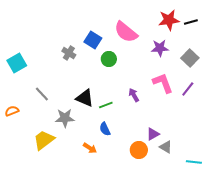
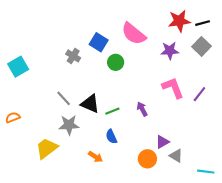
gray square: (190, 58) -> (202, 46), moved
gray line: (42, 94) -> (64, 98), moved
purple arrow: (134, 95) -> (142, 109), moved

